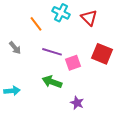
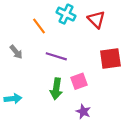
red square: (102, 54) -> (110, 58), turned -30
pink square: (73, 63) -> (79, 81), moved
green arrow: (52, 82) -> (56, 89), turned -102

